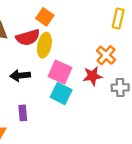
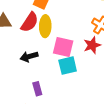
red semicircle: (28, 37) -> (30, 22), turned -30
cyan square: (61, 93) -> (68, 66), turned -30

